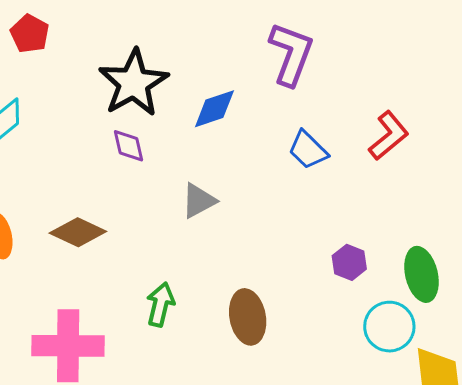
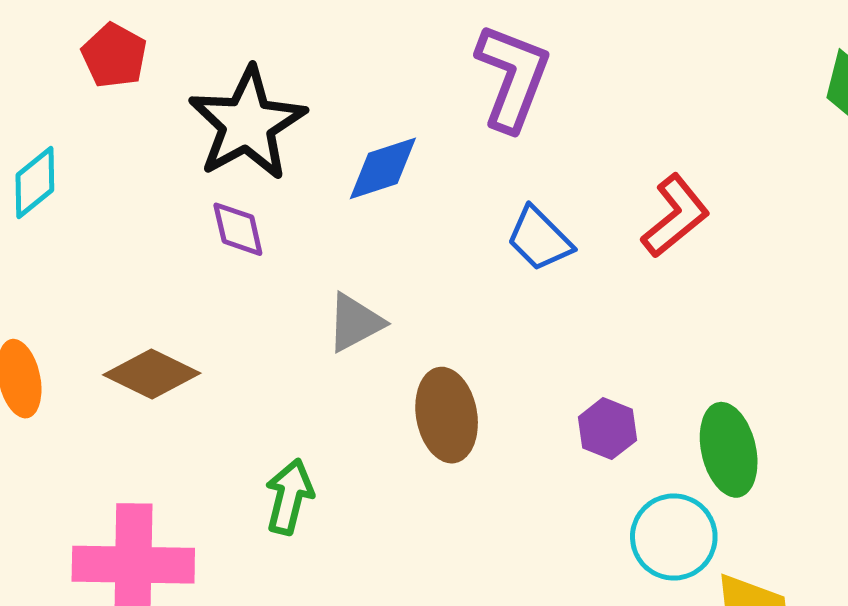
red pentagon: (30, 34) -> (114, 56), moved
brown ellipse: (248, 317) -> (447, 415), moved

